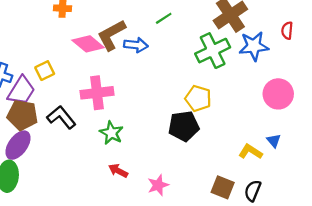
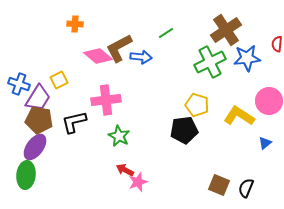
black L-shape: (61, 117) -> (74, 122), turned -64
blue triangle: (274, 141) -> (265, 143), turned 32
yellow L-shape: (250, 152) -> (239, 116), moved, size x1.4
pink star: (158, 185) -> (138, 182), moved

